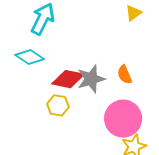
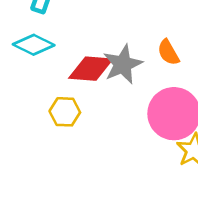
yellow hexagon: (58, 105) -> (65, 112), moved

